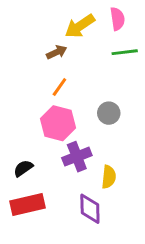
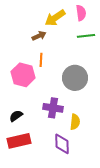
orange line: (59, 87) -> (41, 60), turned -32
gray circle: (109, 113) -> (75, 78), size x1.6
pink hexagon: (58, 123) -> (23, 75), moved
purple cross: (77, 157) -> (53, 108), turned 30

